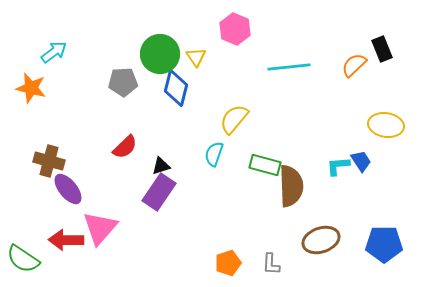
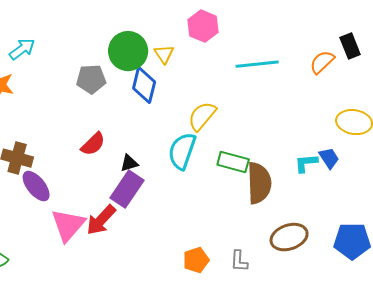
cyan semicircle: (214, 154) -> (182, 151), size x1.5
red arrow: (66, 240) -> (101, 220), moved, turned -48

